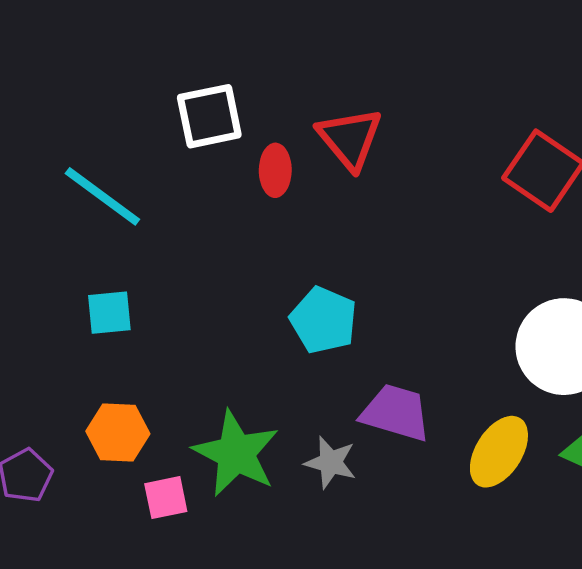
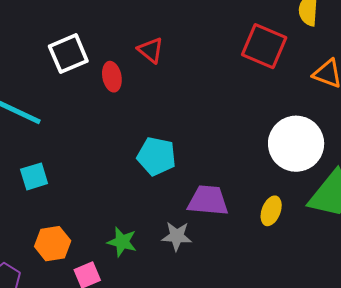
red triangle: (350, 138) -> (151, 50), size x0.7
yellow ellipse: (499, 452) -> (271, 211), size x0.7
green star: (236, 453) -> (122, 242), size x0.6

